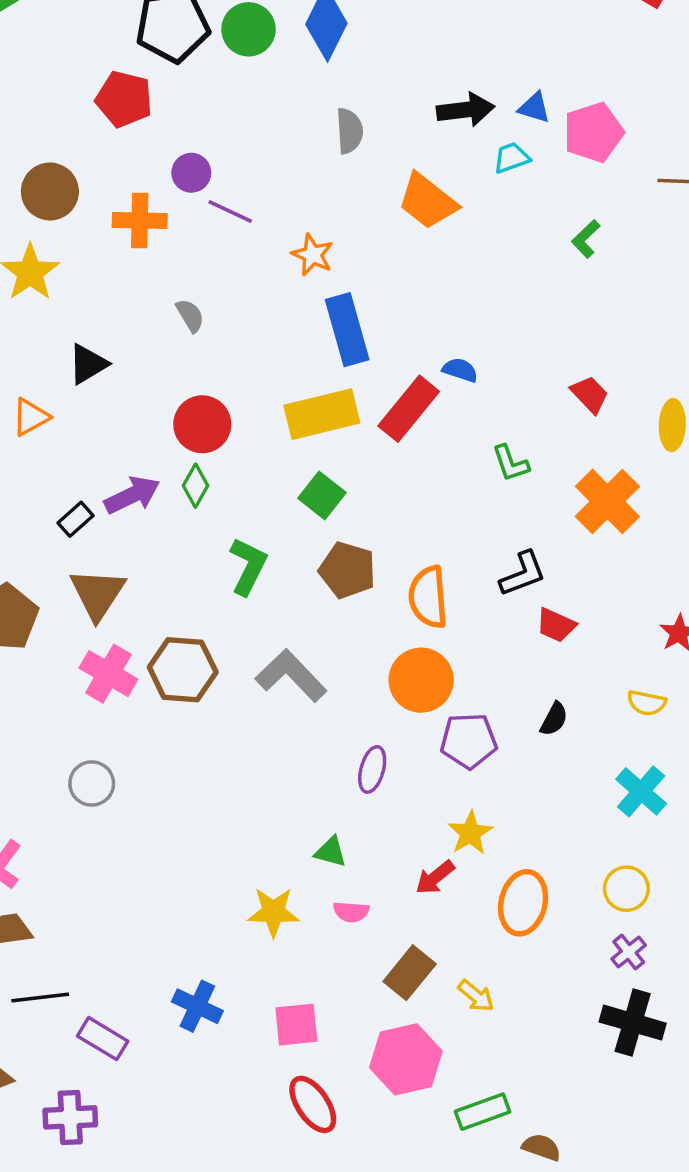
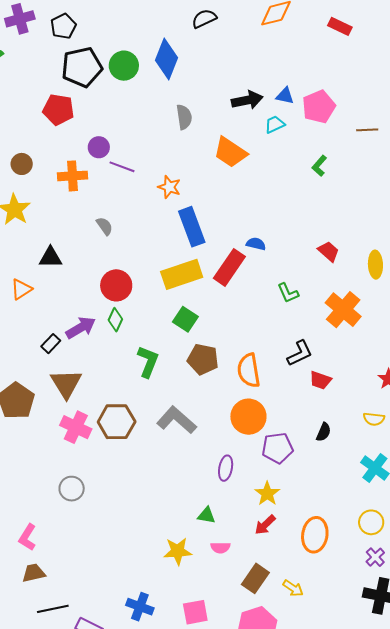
brown circle: (50, 191) -> (22, 164), size x0.7
black triangle: (88, 364) -> (50, 257), turned 35
yellow star: (470, 833) -> (267, 494), moved

